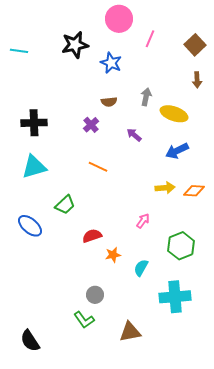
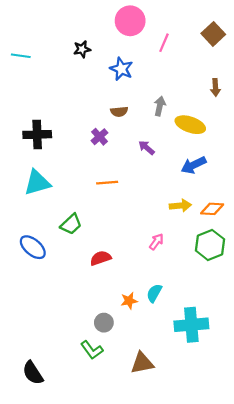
black star: (75, 45) -> (82, 49), size x0.6
brown square: (195, 45) -> (213, 34), moved
orange line: (98, 167) -> (107, 183), turned -30
green hexagon: (181, 246) -> (210, 245), moved
orange star: (113, 255) -> (129, 301), moved

